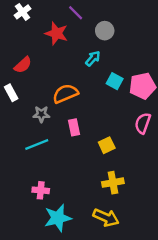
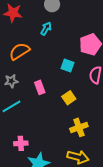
cyan square: (115, 81) -> (67, 66), moved
orange semicircle: (65, 94) -> (19, 51), moved

